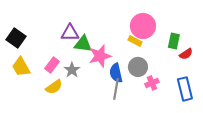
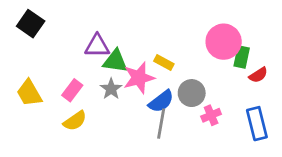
pink circle: (143, 26) -> (224, 42), moved
black square: (16, 38) -> (31, 24), moved
yellow rectangle: (135, 41) -> (164, 62), moved
gray star: (72, 70) -> (111, 89), moved
blue semicircle: (116, 73) -> (161, 101), turned -114

